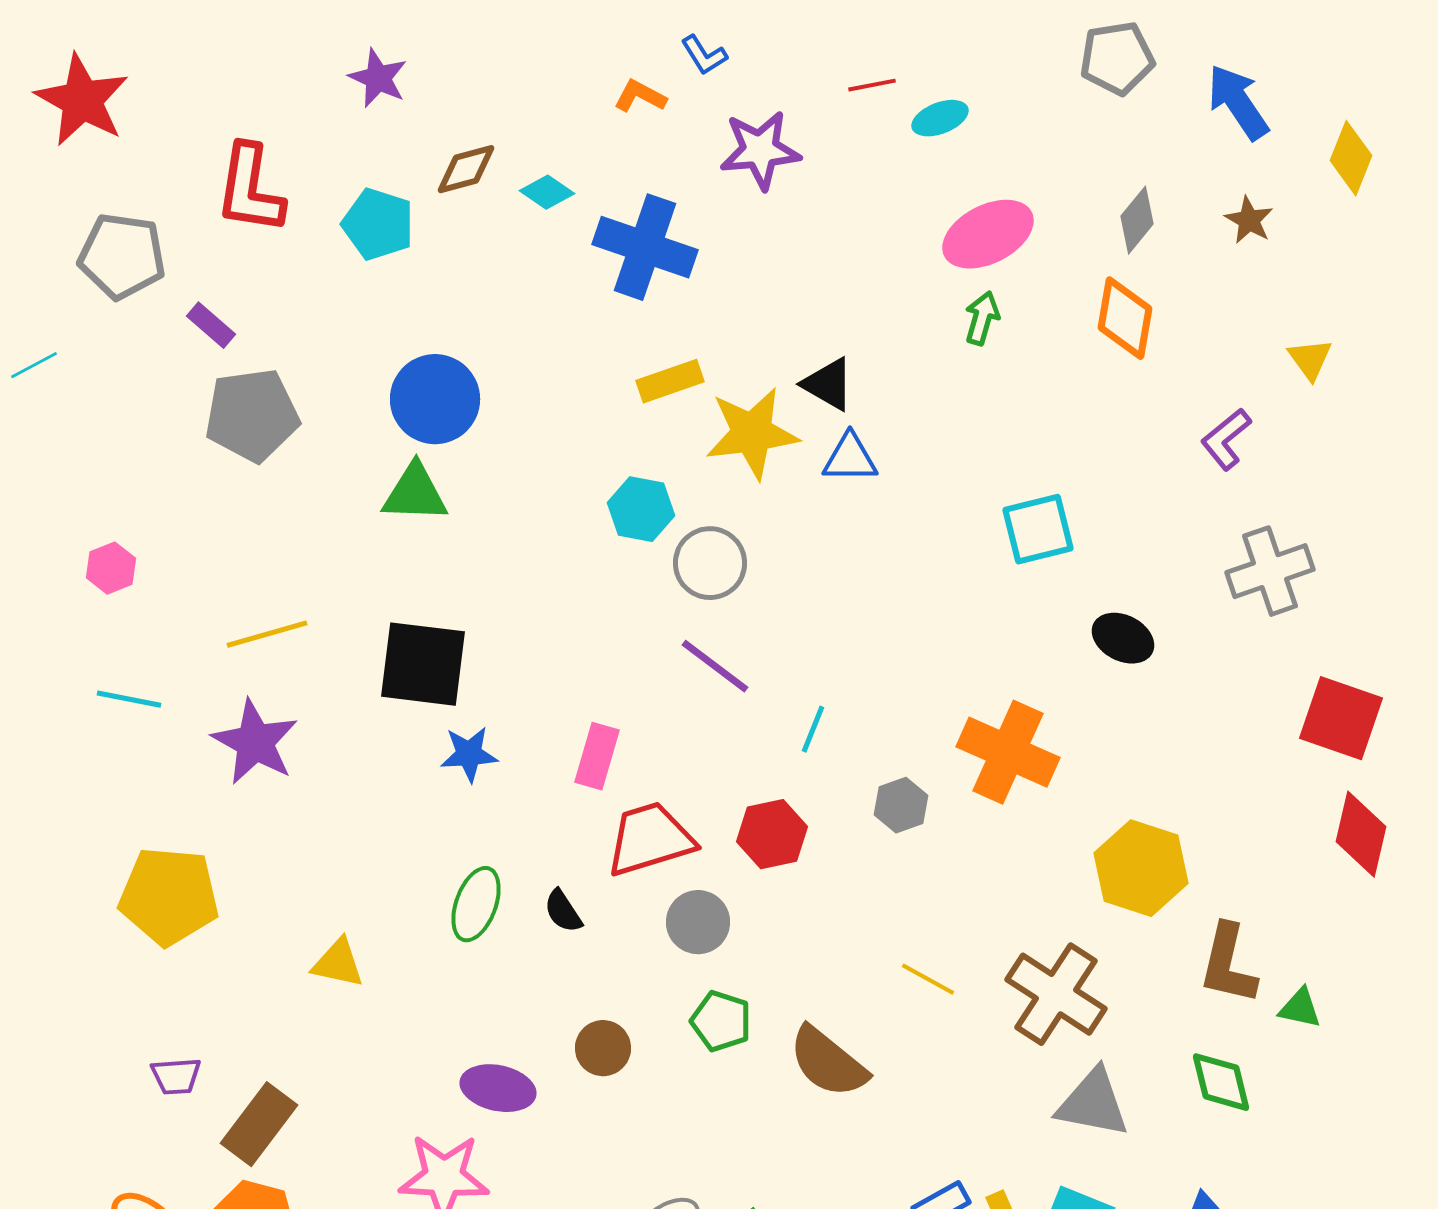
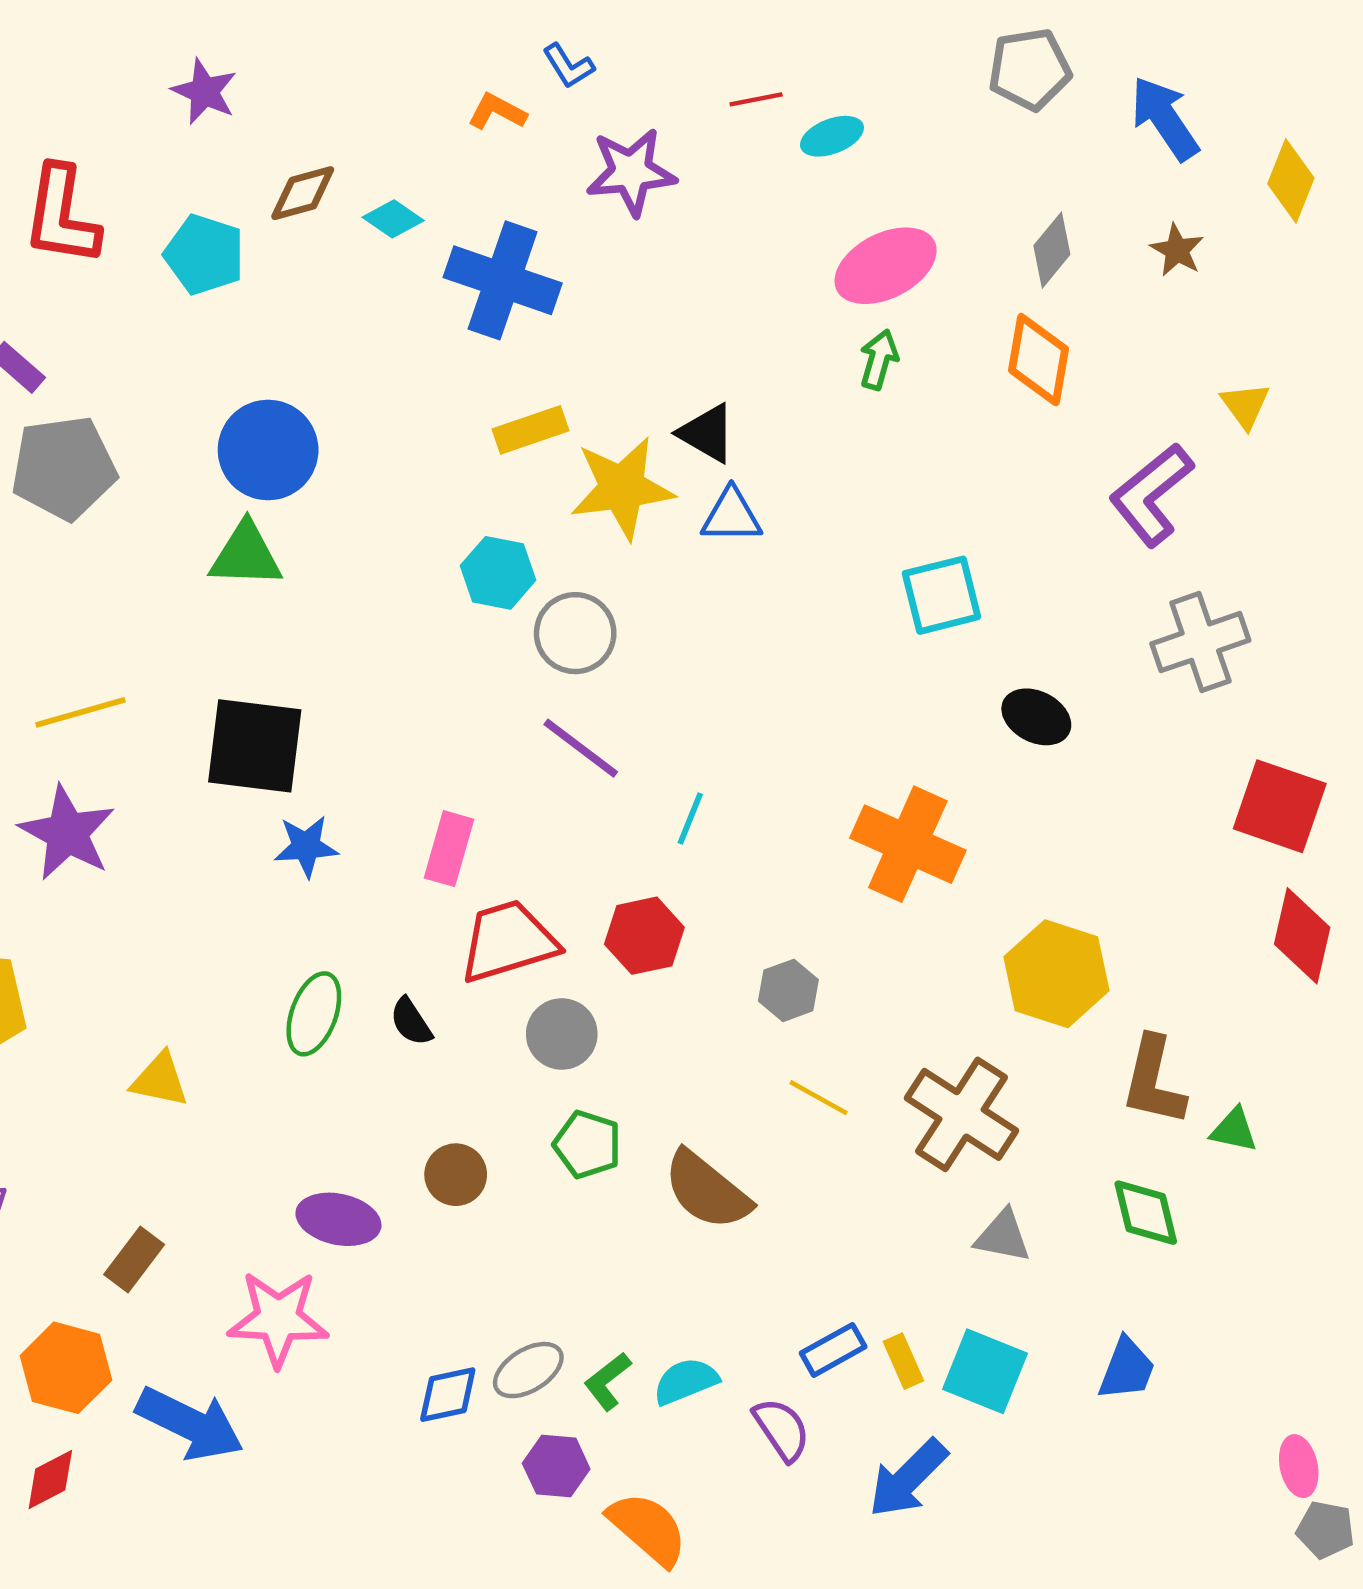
purple L-shape: (1226, 439) -> (1151, 495), size x1.5
gray hexagon: (901, 805) -> (788, 990), moved
gray triangle: (1093, 1103) -> (1003, 1236), size x0.7
brown rectangle: (259, 1124) -> (134, 1260), moved, size x0.7

